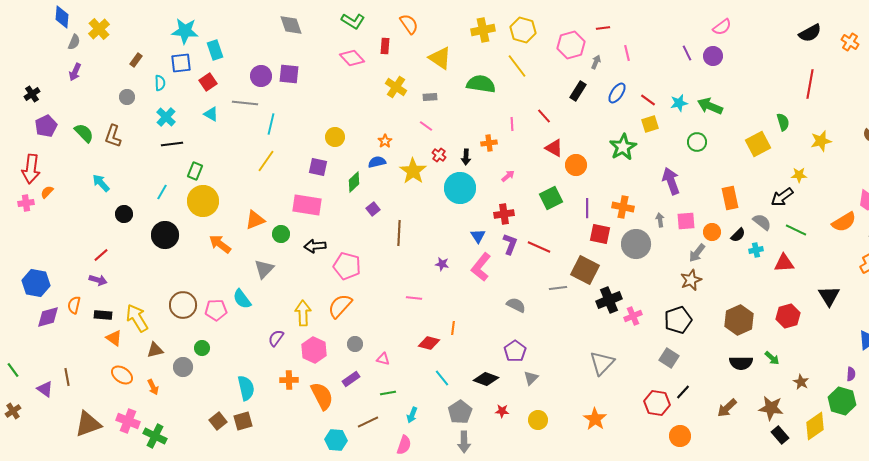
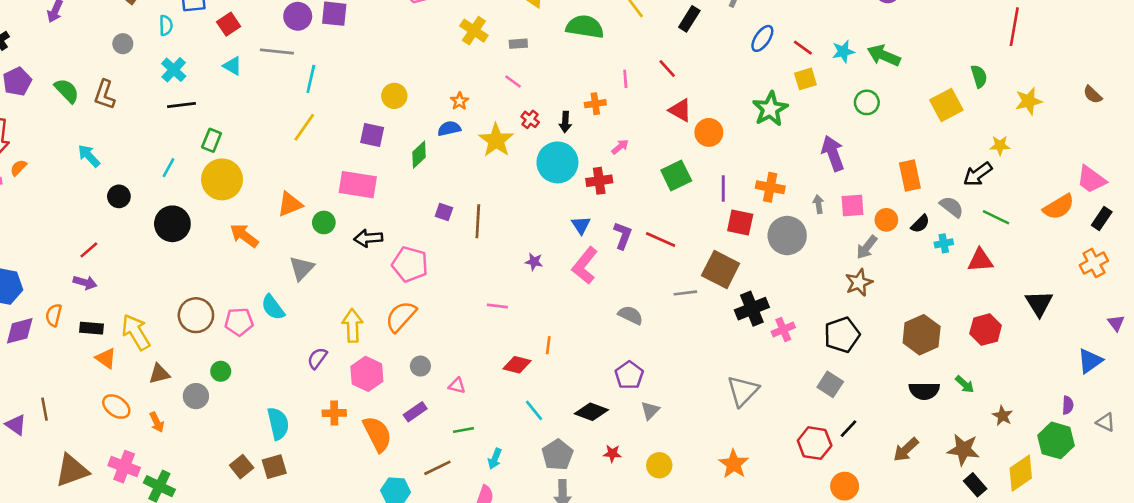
black rectangle: (578, 91) -> (689, 19), moved
purple square: (373, 209) -> (444, 212), moved, turned -32
red cross: (504, 214) -> (599, 181), moved

